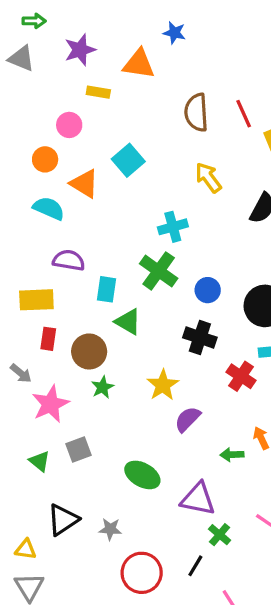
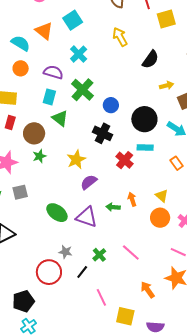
orange circle: (45, 159) -> (21, 68), moved
cyan cross: (173, 227) -> (79, 54), moved, turned -36
purple semicircle: (69, 260) -> (53, 72), moved
purple triangle: (198, 499) -> (87, 217), moved
gray star: (110, 529) -> (65, 252), moved

